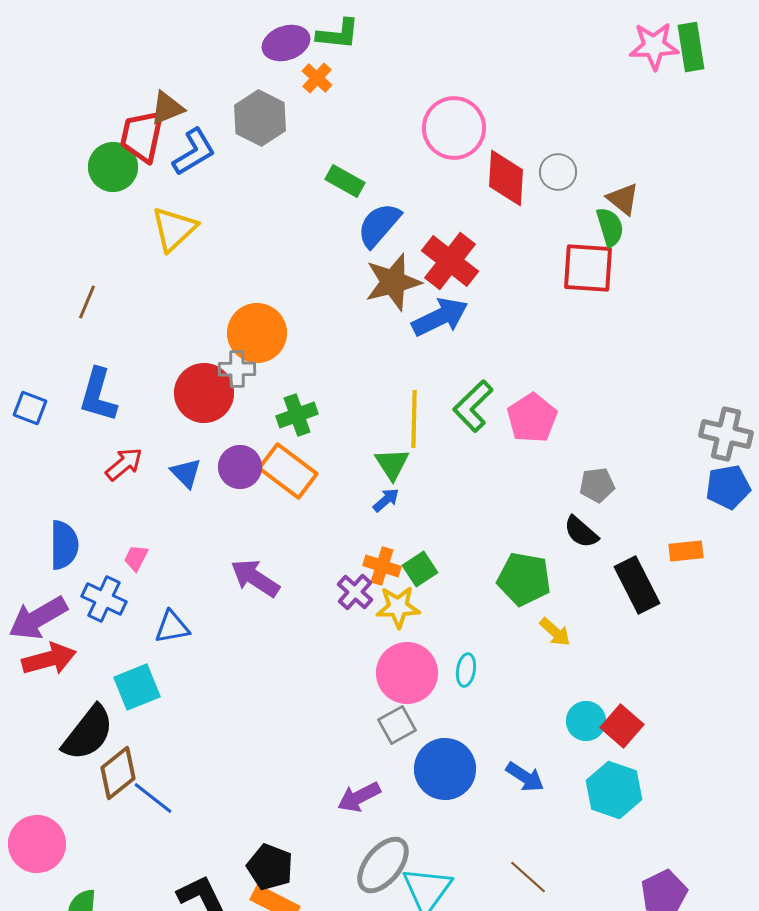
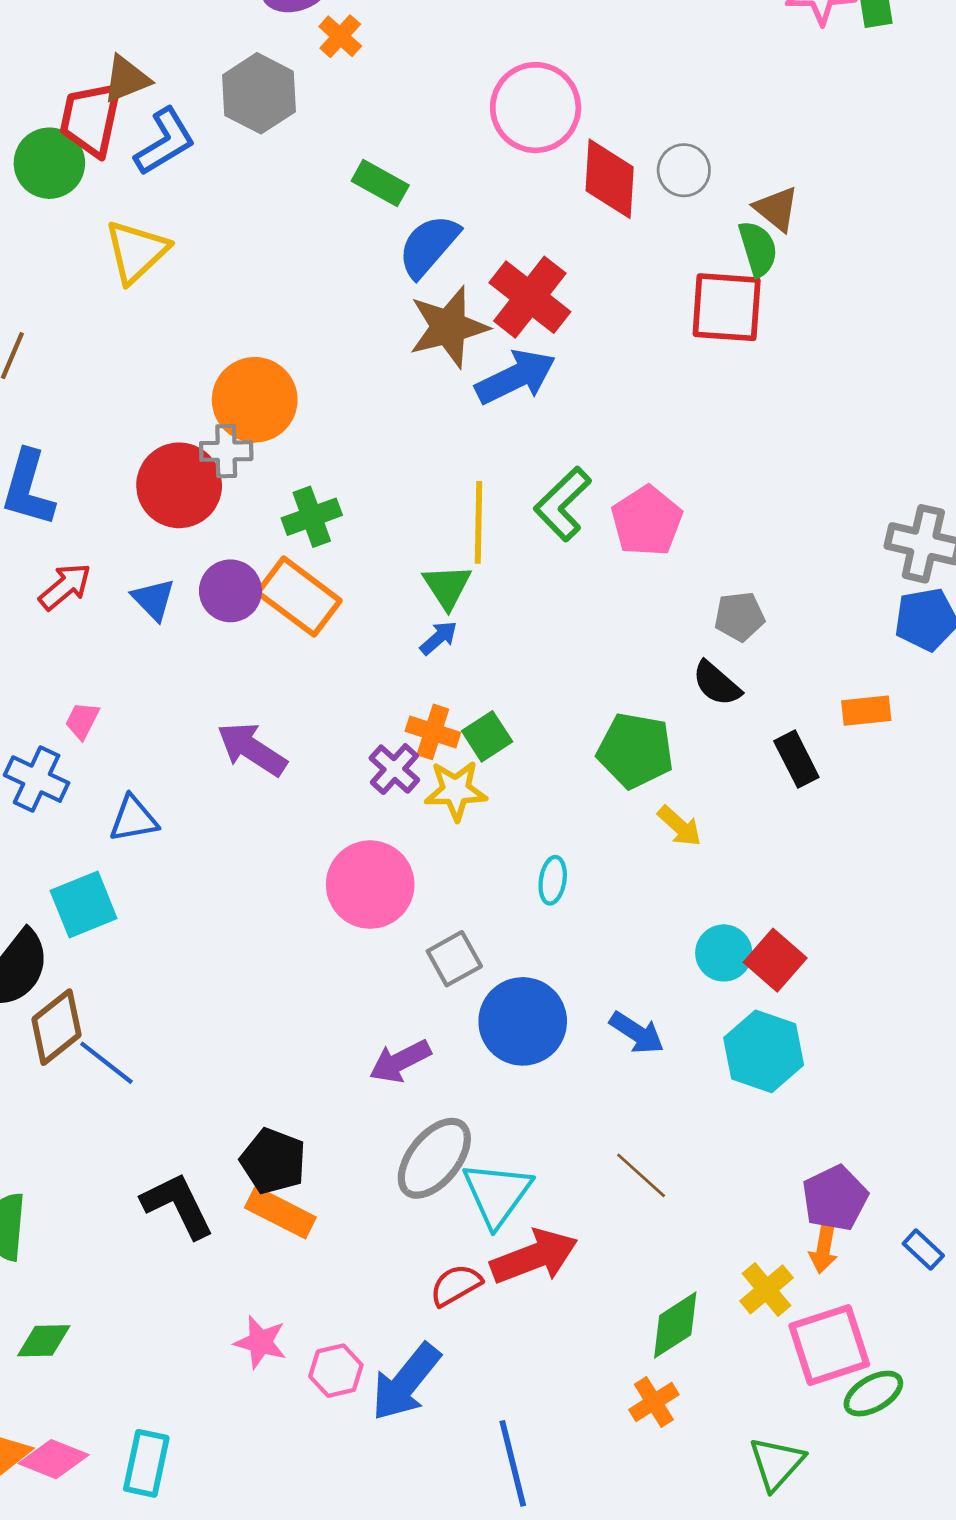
black rectangle: (637, 585) -> (796, 759), size x0.7
pink circle: (407, 673) -> (370, 885), moved

